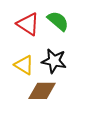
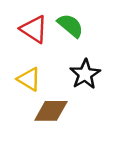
black star: (54, 61) -> (85, 74), moved, turned 30

